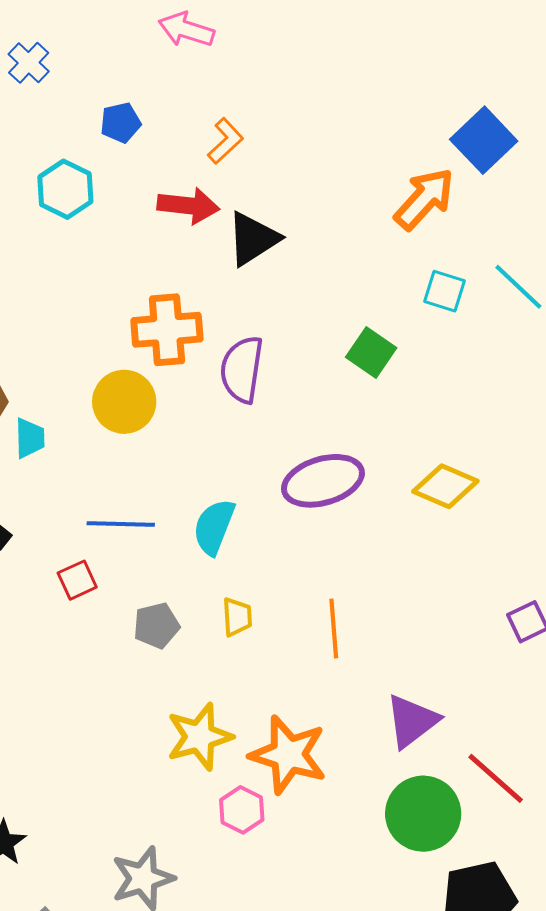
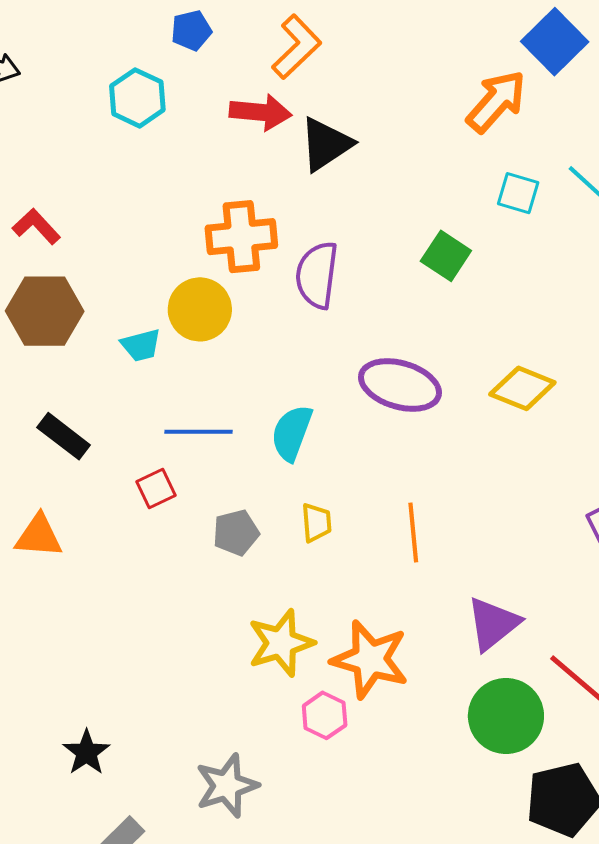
orange L-shape: (225, 141) -> (297, 47), size x1.4
cyan trapezoid: (30, 438) -> (141, 345), moved, turned 78
purple ellipse: (323, 481) -> (400, 385), turned 34

